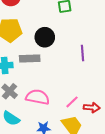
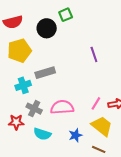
black circle: (45, 37) -> (47, 28), moved

